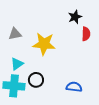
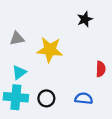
red semicircle: (86, 34) -> (101, 69), moved
black circle: (36, 80) -> (46, 98), moved

